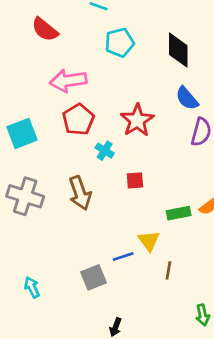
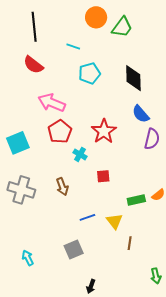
pink arrow: (68, 81) -> (52, 103), turned 32
brown arrow: (80, 193) -> (62, 187), size x0.7
blue line: (123, 256) -> (87, 217), moved

